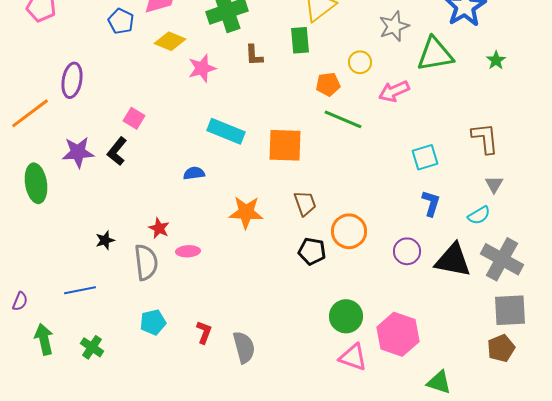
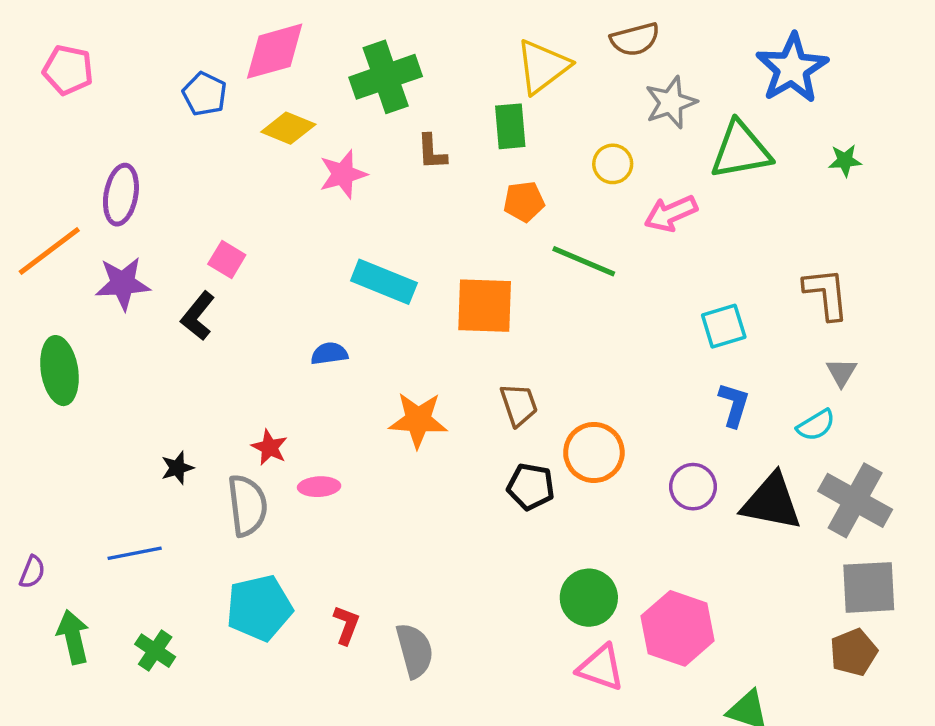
green star: (496, 60) -> (845, 161), turned 30
orange pentagon: (328, 84) -> (524, 201), moved
purple star: (78, 152) -> (123, 283), moved
cyan pentagon: (153, 322) -> (259, 608), size x1.5

